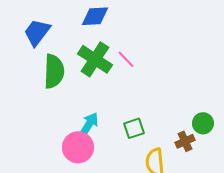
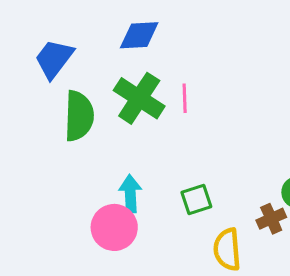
pink line: (126, 59) -> (185, 98), turned 42
cyan arrow: (89, 124) -> (130, 194), turned -35

